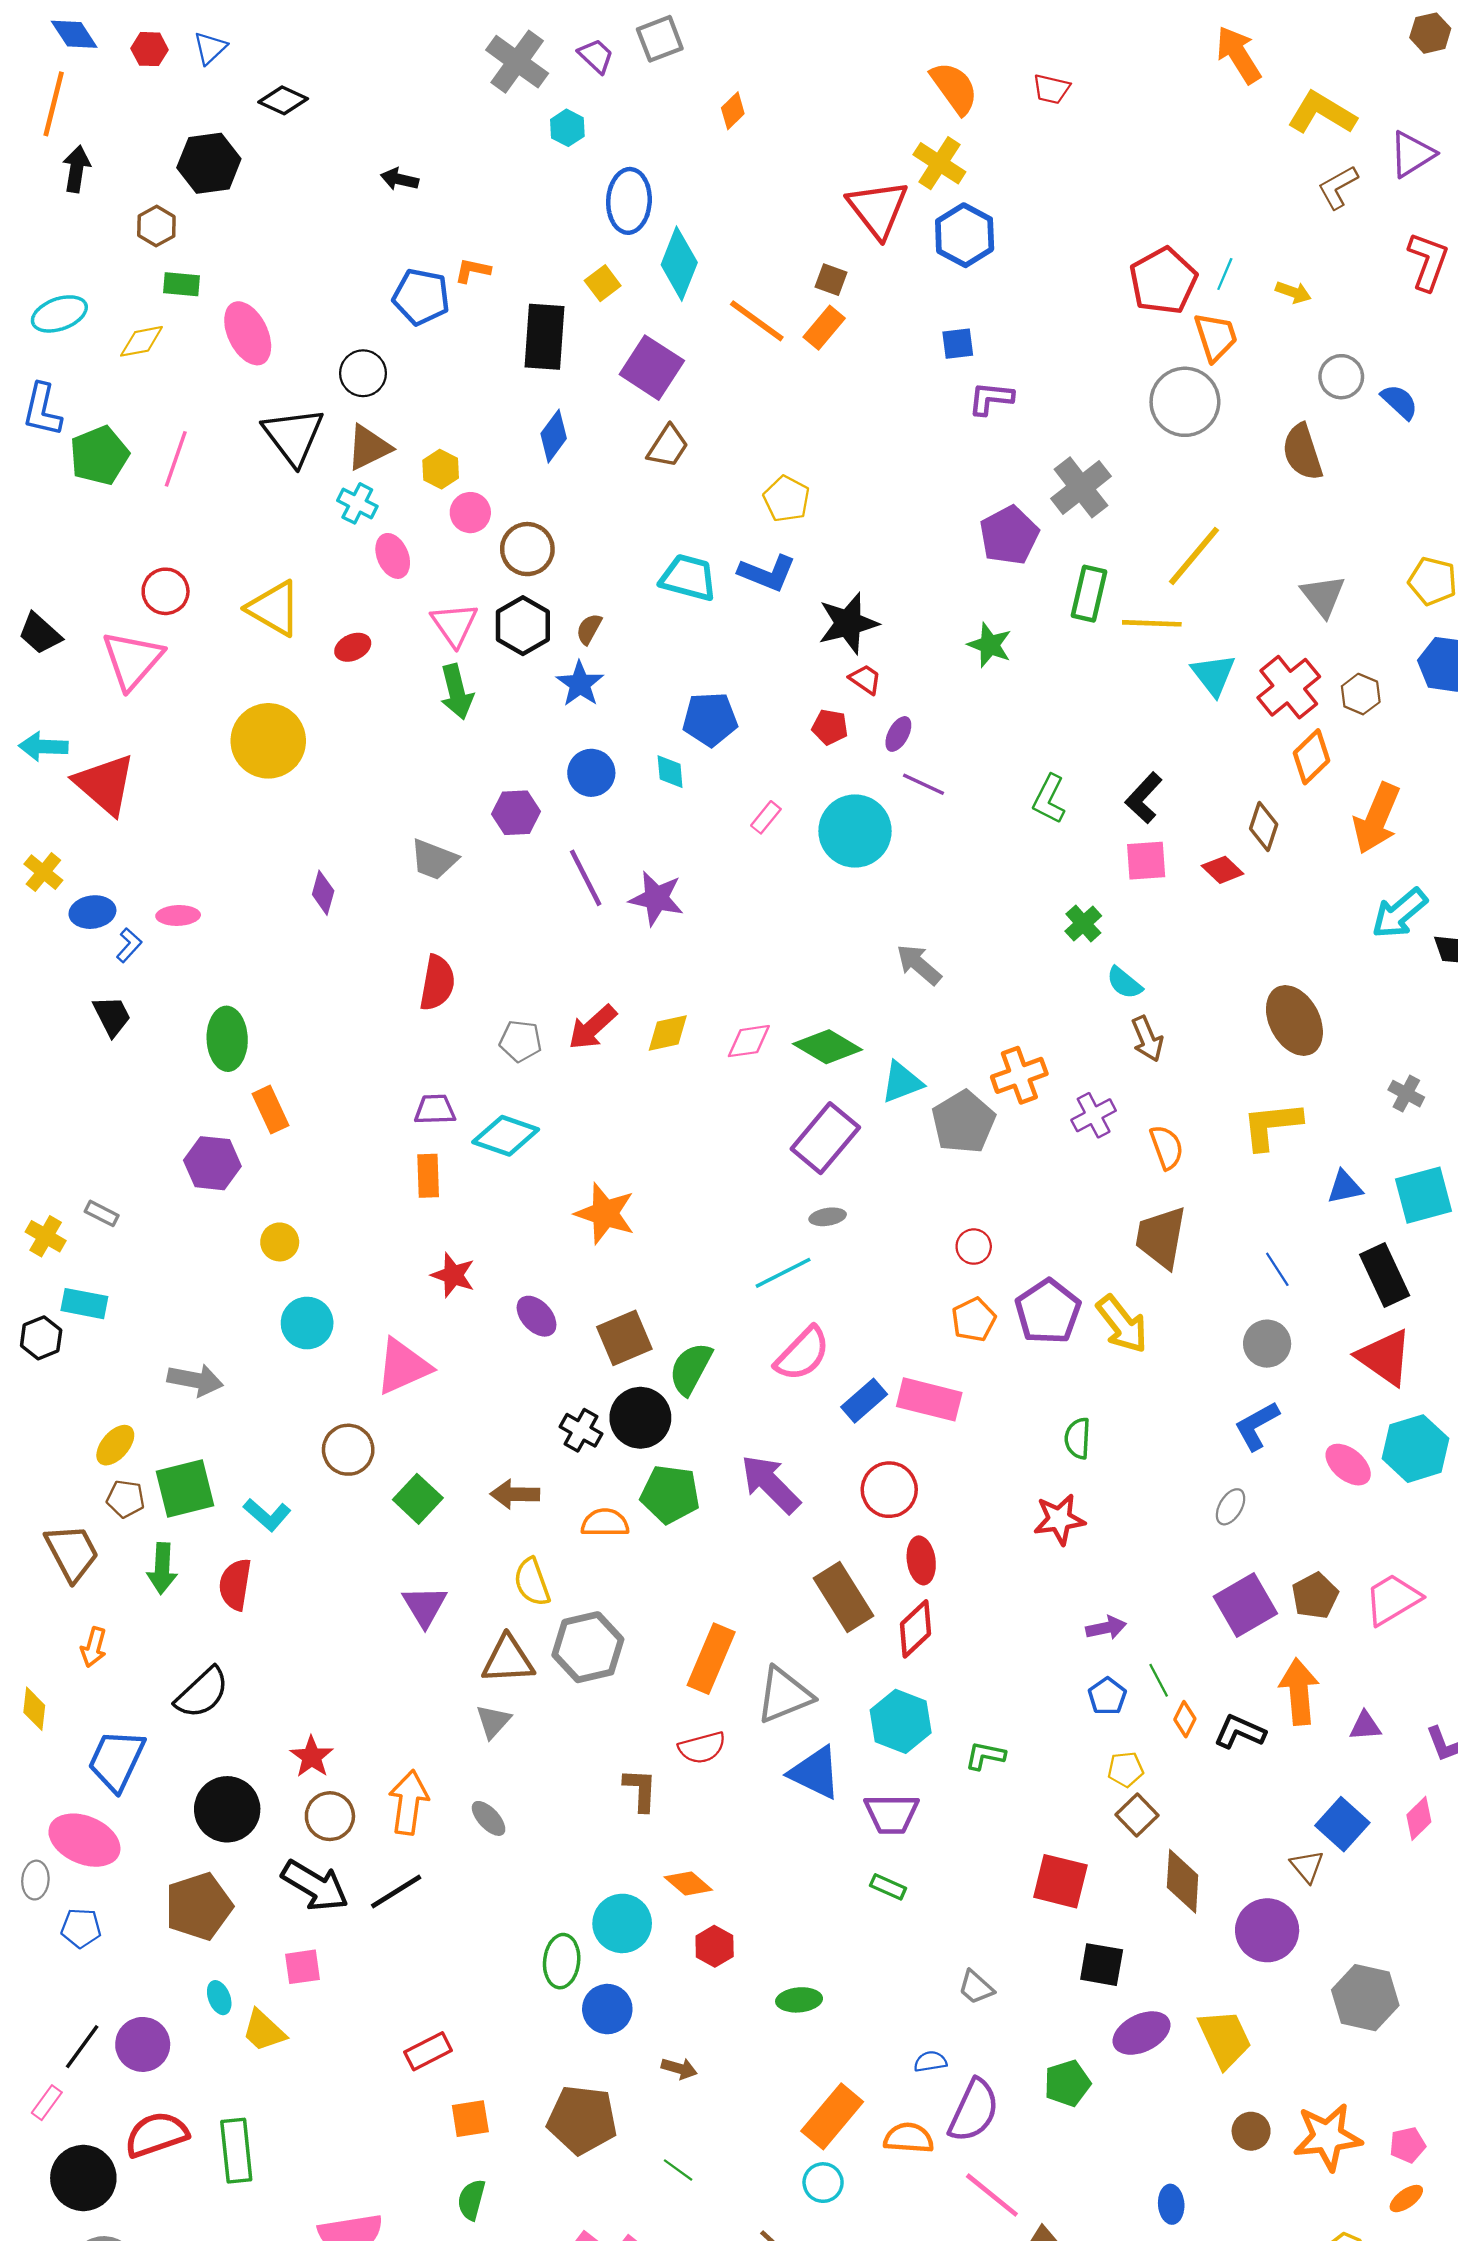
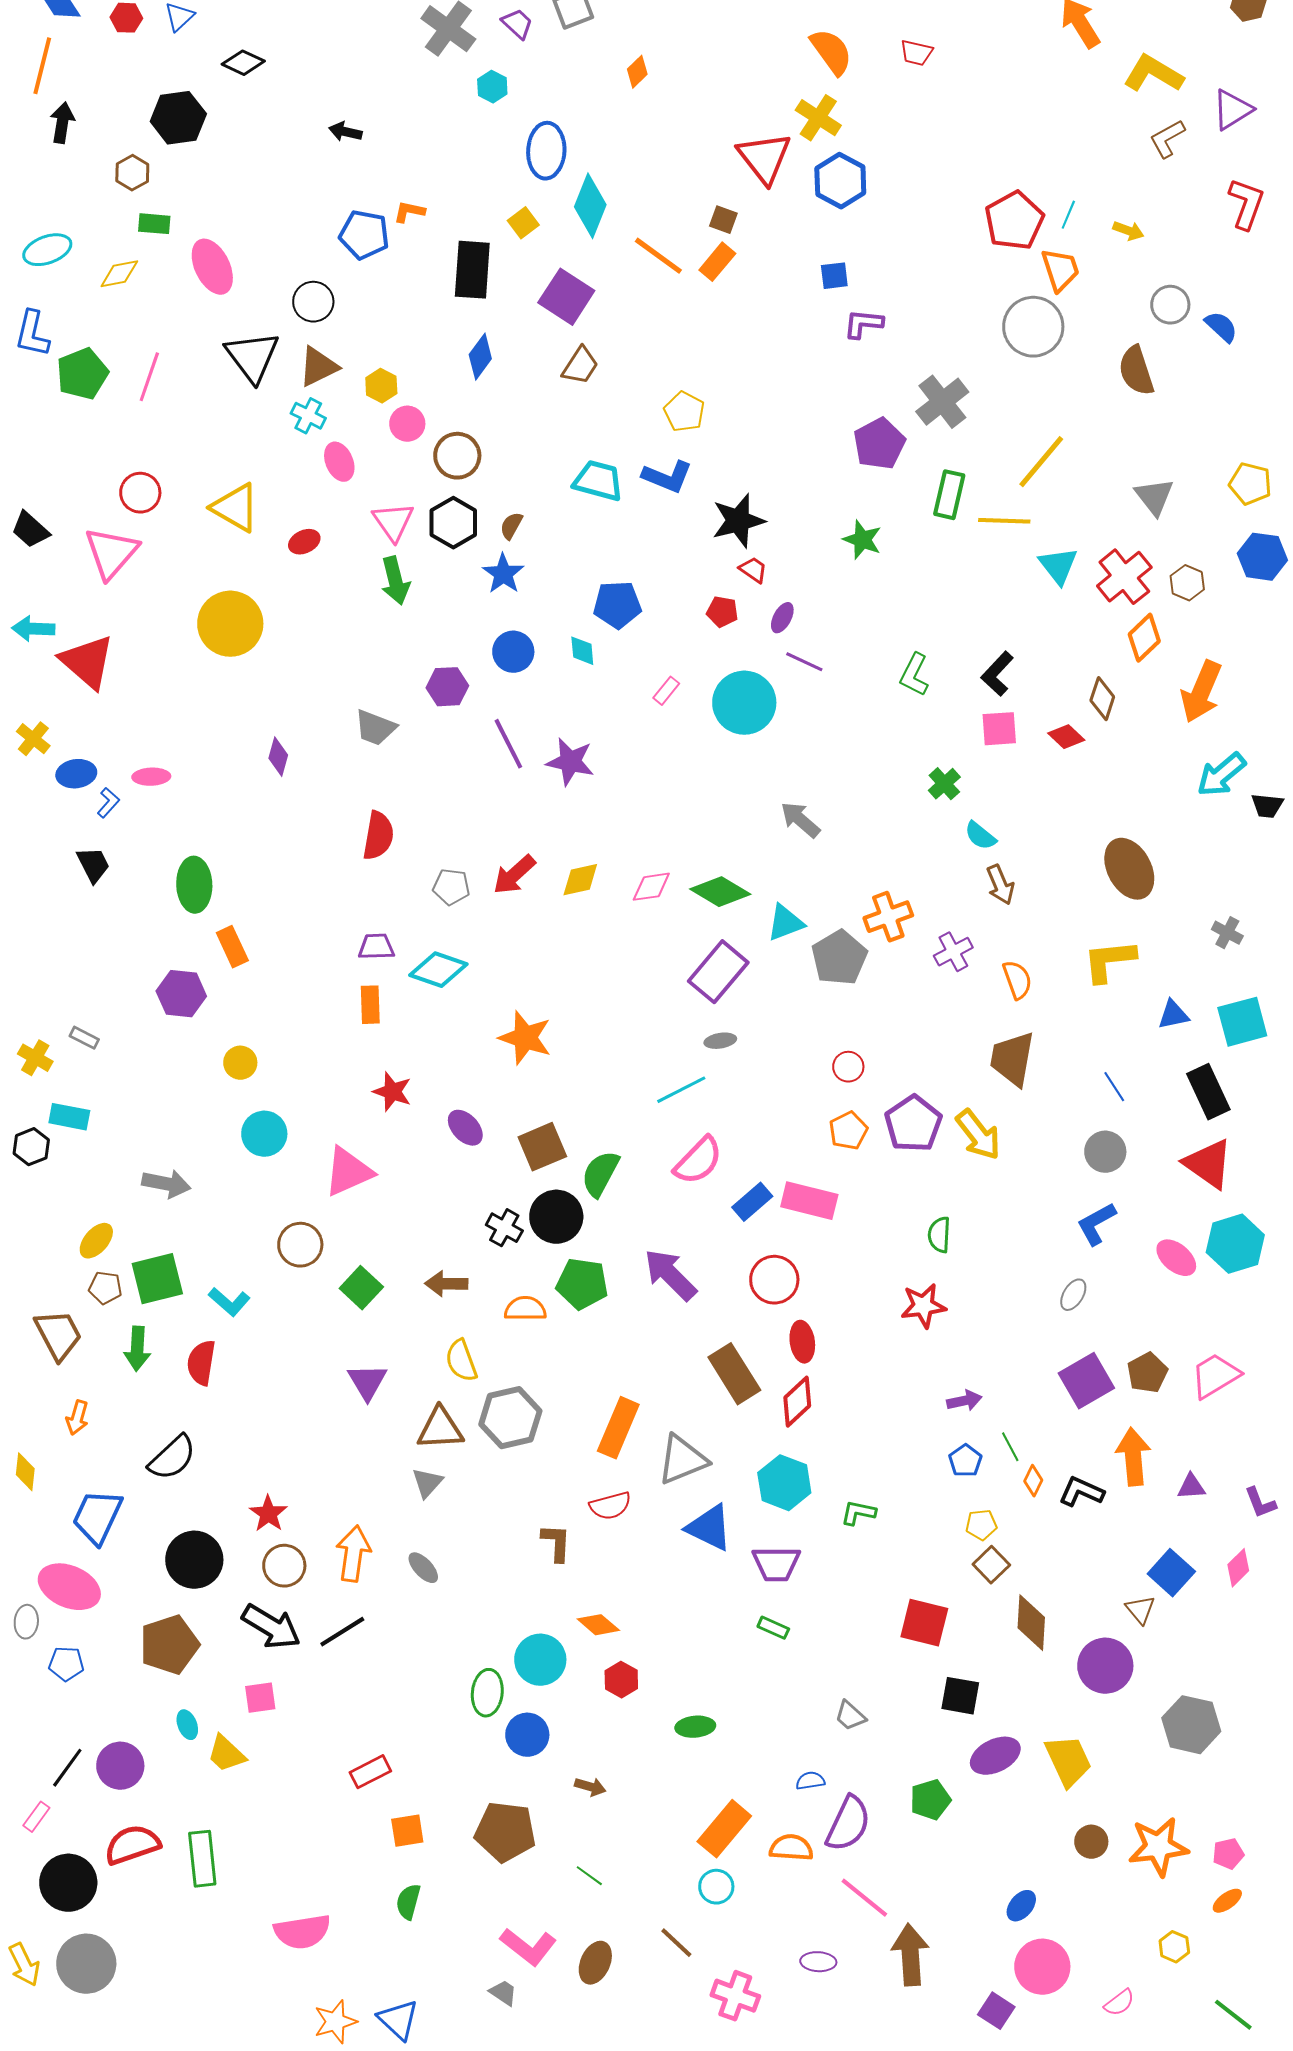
blue ellipse: (1171, 2204) -> (1021, 1906), turned 44

